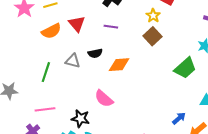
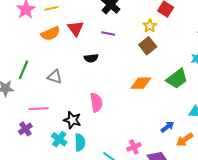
gray triangle: (73, 61) -> (55, 77), moved
orange diamond: (119, 65) -> (141, 83), moved
green line: (46, 72) -> (23, 70), moved
pink semicircle: (104, 99) -> (96, 103), turned -144

